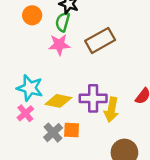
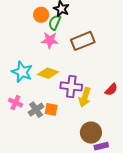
orange circle: (32, 15) -> (41, 15), moved
yellow diamond: (58, 101) -> (48, 73), moved
pink cross: (25, 113) -> (15, 103), moved, turned -32

